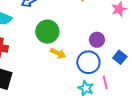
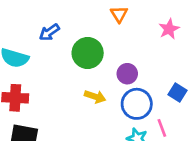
green circle: (47, 32) -> (88, 53), moved
purple circle: (97, 40) -> (127, 74), moved

